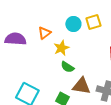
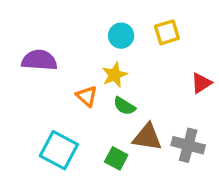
cyan circle: (73, 24) -> (121, 36), moved
orange triangle: (44, 33) -> (87, 96), moved, turned -40

